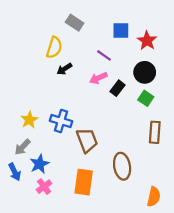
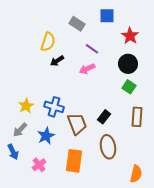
gray rectangle: (75, 23) -> (77, 24), moved
blue square: (121, 31) -> (107, 16), moved
black rectangle: (118, 88) -> (104, 117), moved
blue star: (40, 164) -> (46, 136), moved

